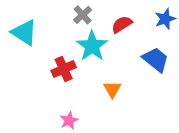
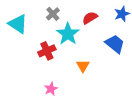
gray cross: (83, 15) -> (53, 14), moved

